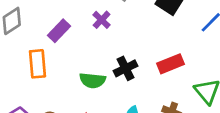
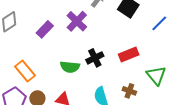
purple cross: (102, 20) -> (77, 21), size x1.5
orange rectangle: (37, 64) -> (25, 71), moved, turned -35

